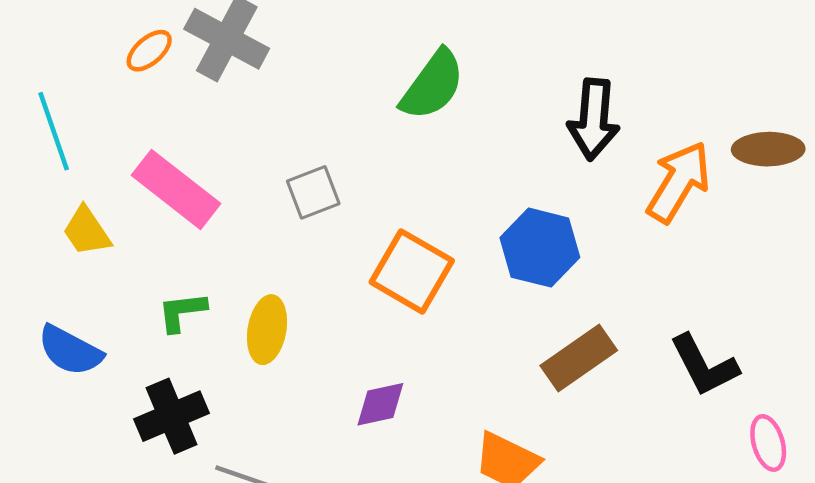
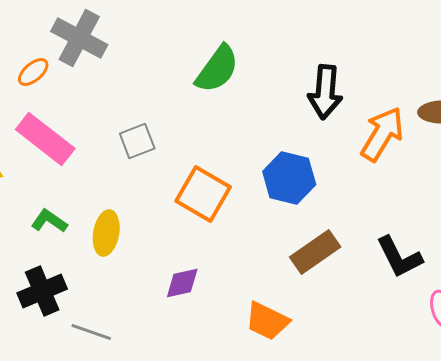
orange ellipse: (149, 51) -> (33, 72), moved
green L-shape: (182, 312) -> (49, 221), turned 42

